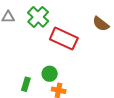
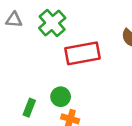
red rectangle: (64, 39) -> (83, 53), turned -40

